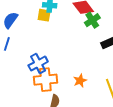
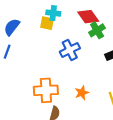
blue cross: (38, 64) -> (70, 50), moved

